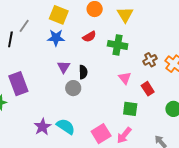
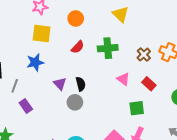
yellow triangle: (125, 15) -> (121, 14), moved
gray line: (24, 26) -> (15, 86), moved
blue star: (56, 38) -> (35, 62), moved
purple rectangle: (18, 84) -> (26, 106), moved, size x0.6

